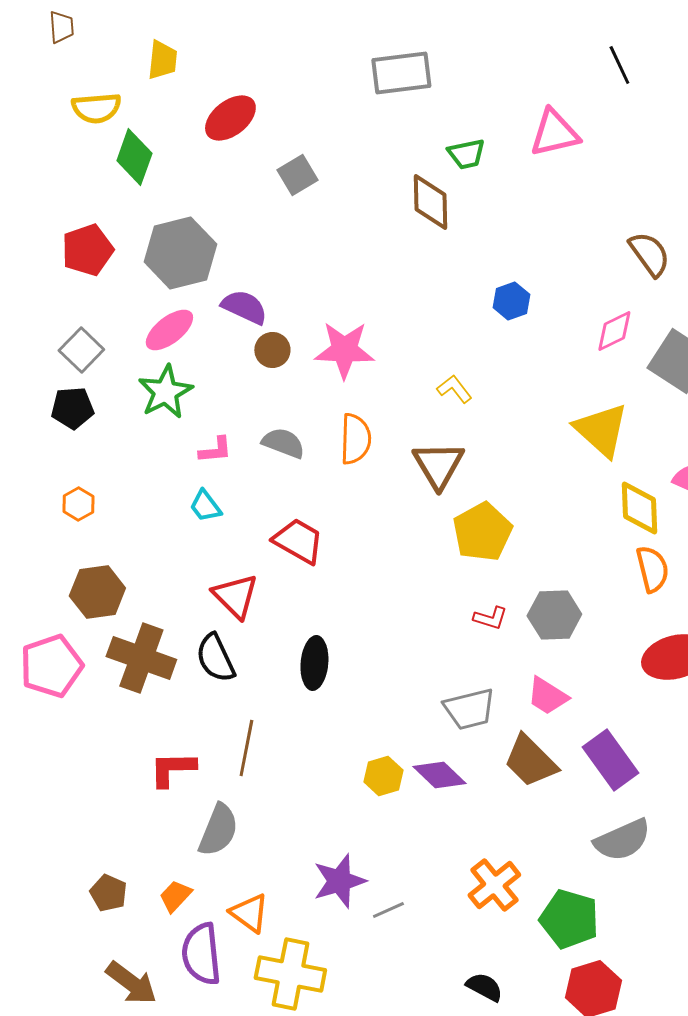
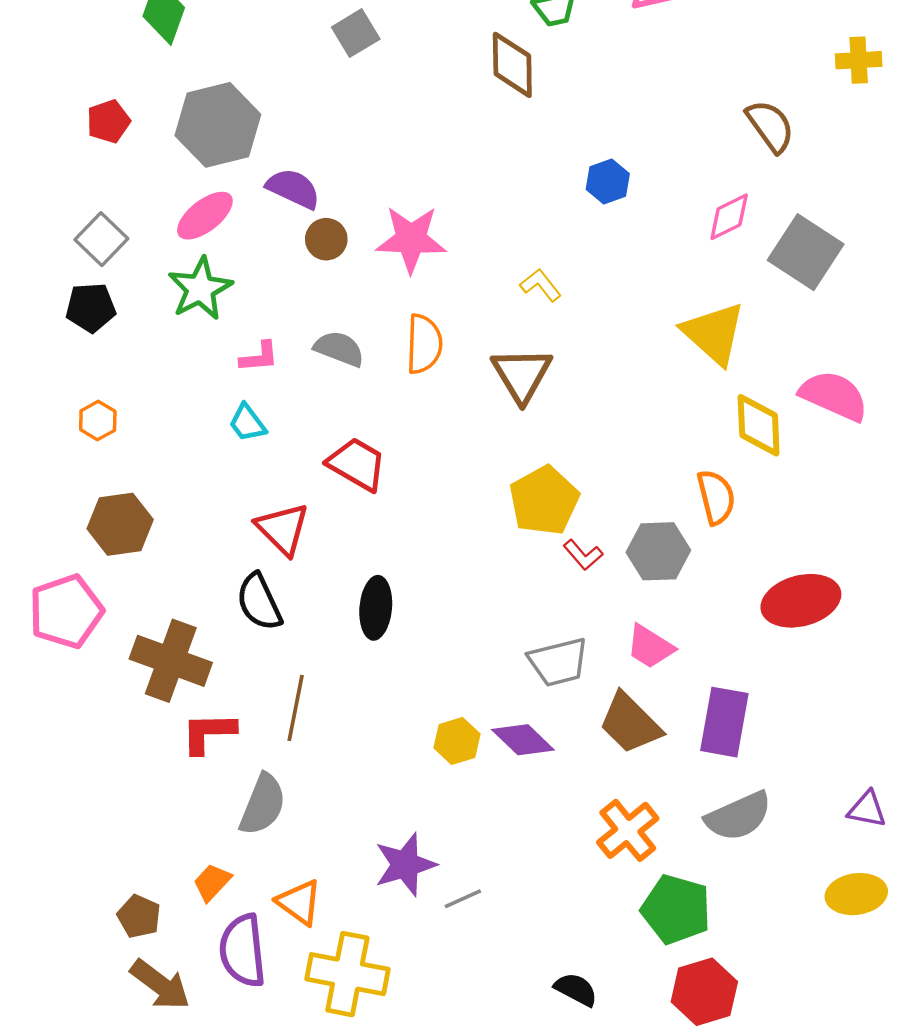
red pentagon: (87, 250) -> (108, 121), size x0.7
yellow pentagon: (482, 532) -> (544, 501), moved
orange semicircle: (652, 569) -> (716, 497), moved
red L-shape: (490, 618) -> (583, 555), turned 32
brown cross: (141, 658) -> (171, 661), moved
purple rectangle: (610, 760) -> (724, 722), turned 46
orange cross: (494, 885) -> (628, 830), moved
brown pentagon: (108, 893) -> (139, 916), moved

